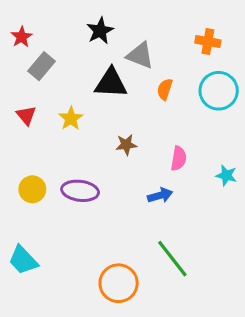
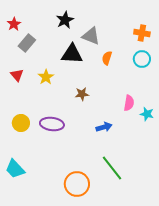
orange cross: (208, 41) -> (142, 33), moved
cyan circle: (219, 91) -> (142, 59), size x0.7
pink semicircle: (179, 158) -> (129, 103), moved

